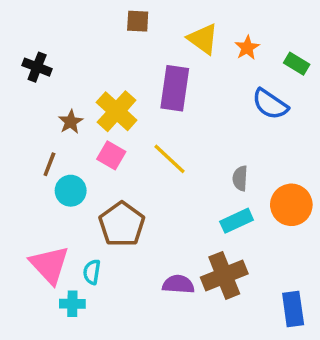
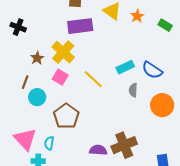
purple rectangle: (175, 88) -> (80, 26), moved, turned 75
blue semicircle: (270, 104) -> (152, 70), moved
cyan rectangle: (237, 221) -> (125, 67), moved

